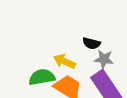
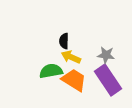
black semicircle: (91, 43) -> (64, 41), moved, turned 77

